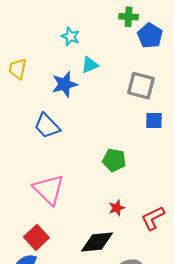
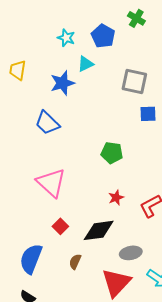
green cross: (129, 17) -> (136, 18), moved, turned 30
blue pentagon: (150, 36) -> (103, 36), moved
red square: (36, 237) -> (60, 226), moved, size x0.7

